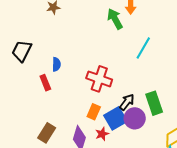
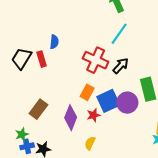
cyan line: (143, 48) -> (119, 34), moved
black trapezoid: (22, 51) -> (22, 58), moved
black arrow: (127, 102) -> (121, 66), moved

